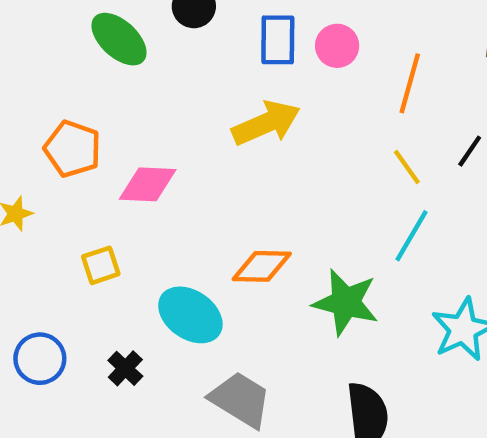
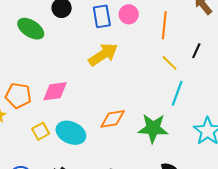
orange pentagon: (73, 149) -> (18, 96), moved
cyan ellipse: (190, 315) -> (71, 133), moved

